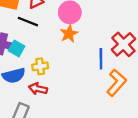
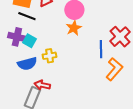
black line: (28, 22) -> (27, 16), moved
red arrow: (38, 89) -> (42, 85), moved

